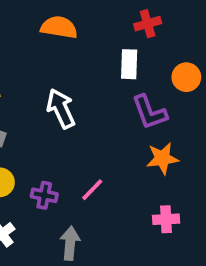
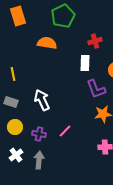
white arrow: (61, 109) -> (42, 100), moved
gray arrow: (70, 243) -> (39, 160), moved

